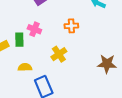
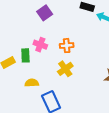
orange cross: (71, 26) -> (67, 46), moved

